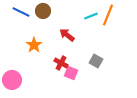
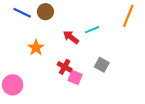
orange line: (108, 15) -> (128, 16), moved
cyan line: (91, 16) -> (92, 30), moved

